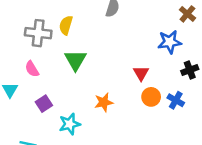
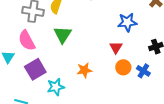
blue star: (170, 42) -> (127, 22), moved
pink semicircle: (32, 69) -> (27, 41), size x1.5
purple square: (44, 104) -> (35, 69), size x1.5

